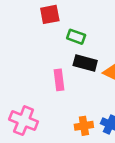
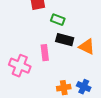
pink cross: (24, 121) -> (20, 66), moved

